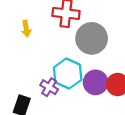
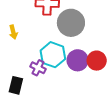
yellow arrow: (26, 29) -> (13, 32), moved

